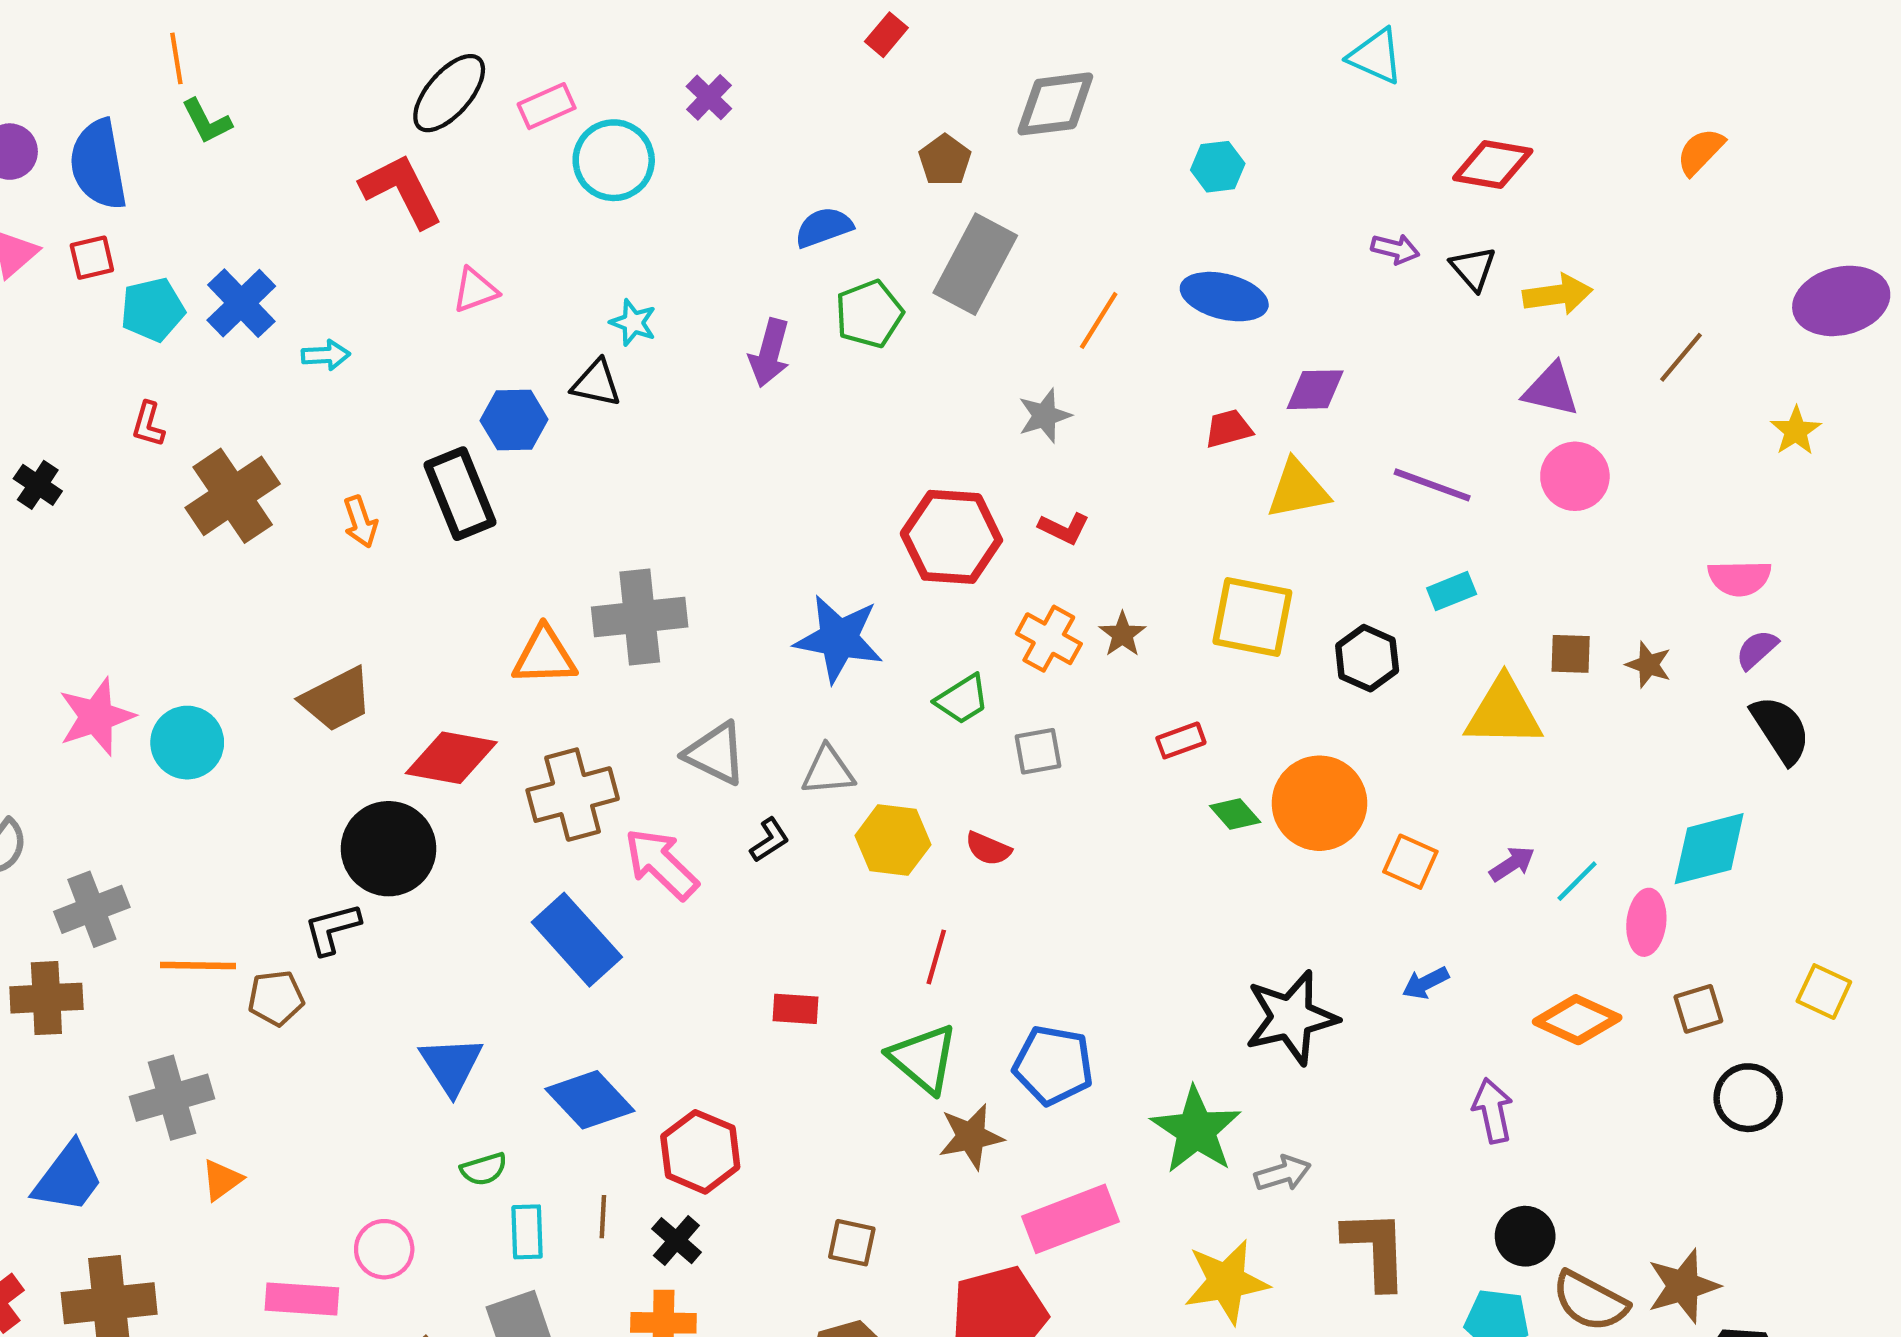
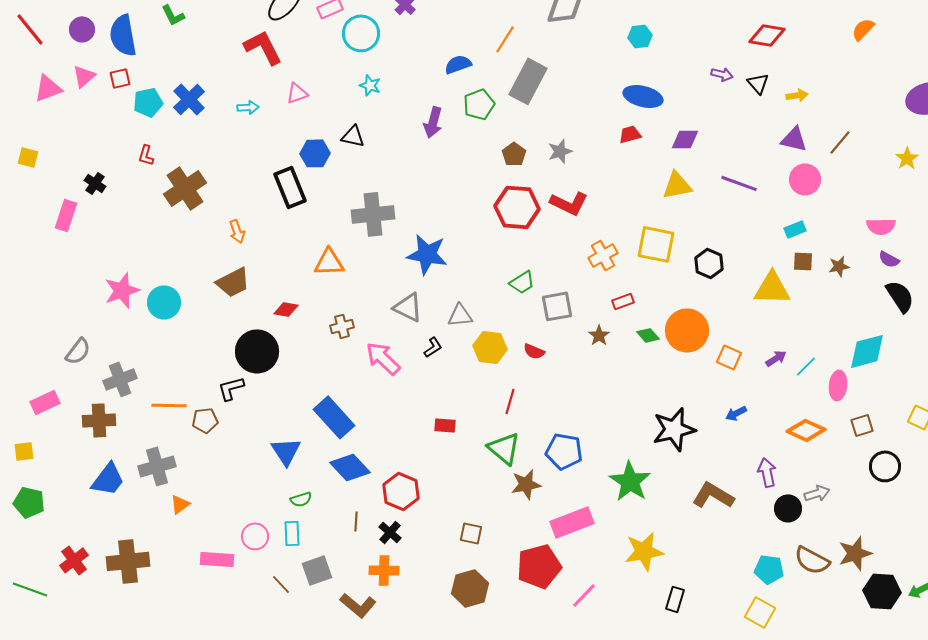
brown pentagon: (945, 160) -> (514, 154), moved
yellow arrow: (1558, 294) -> (797, 95), size x0.7
orange line: (1099, 320) -> (505, 39), moved
cyan star: (633, 323) -> (370, 85), moved
cyan arrow: (326, 355) -> (248, 107), moved
brown line: (1681, 357) -> (840, 142), moved
red trapezoid: (1229, 429) -> (630, 134), moved
orange arrow: (360, 522) -> (237, 231), moved
red L-shape: (1064, 528) -> (569, 203), size x1.6
cyan rectangle: (1452, 591) -> (795, 229), moved
gray cross: (640, 617) -> (373, 214), moved
brown star: (1122, 634) -> (599, 335), moved
blue star: (839, 639) -> (427, 254), moved
orange cross: (1049, 639) -> (603, 255), moved, turned 32
purple semicircle: (1757, 649) -> (889, 259), turned -110
brown star: (1649, 665) -> (839, 266), turned -30
gray square: (1038, 751) -> (557, 306), size x1.4
red diamond: (451, 758) -> (286, 309), size x0.6
brown cross: (573, 795) -> (342, 326), size x0.6
blue rectangle: (577, 940) -> (334, 417), moved
gray arrow: (1283, 1173) -> (817, 493), moved
blue trapezoid: (68, 1178) -> (108, 479), moved
cyan rectangle: (527, 1232) -> (292, 533), moved
black circle: (1525, 1236) -> (788, 508), moved
brown L-shape: (1376, 1249) -> (713, 495), moved, turned -57

